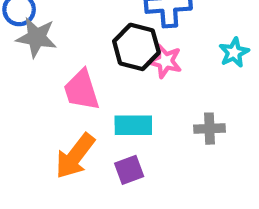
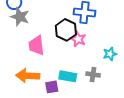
cyan star: (234, 52) -> (110, 54), moved
cyan rectangle: (133, 125) -> (68, 76), moved
orange arrow: (75, 156) -> (28, 76), turned 45

